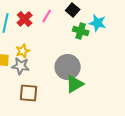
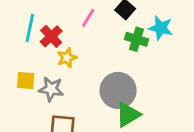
red cross: (25, 19) -> (51, 36), moved
yellow star: (23, 51) -> (67, 58), moved

